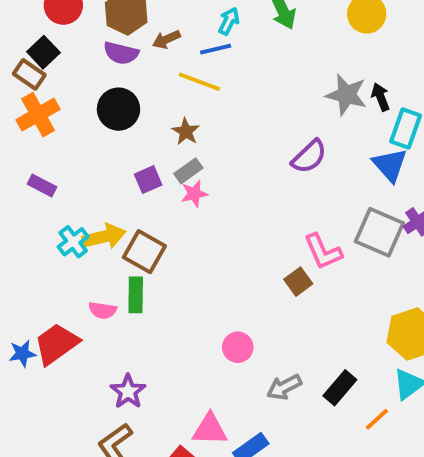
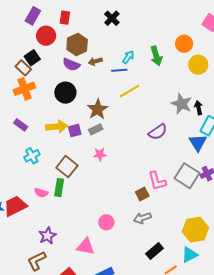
yellow line: (199, 82) -> (129, 91), moved, turned -60
brown star: (186, 132) -> (98, 109), size x1.5
pink star: (194, 194) -> (100, 154), moved
yellow arrow: (104, 237) -> (57, 127), moved
gray arrow: (284, 387) -> (142, 218), moved
pink triangle: (210, 429) -> (86, 246), moved

